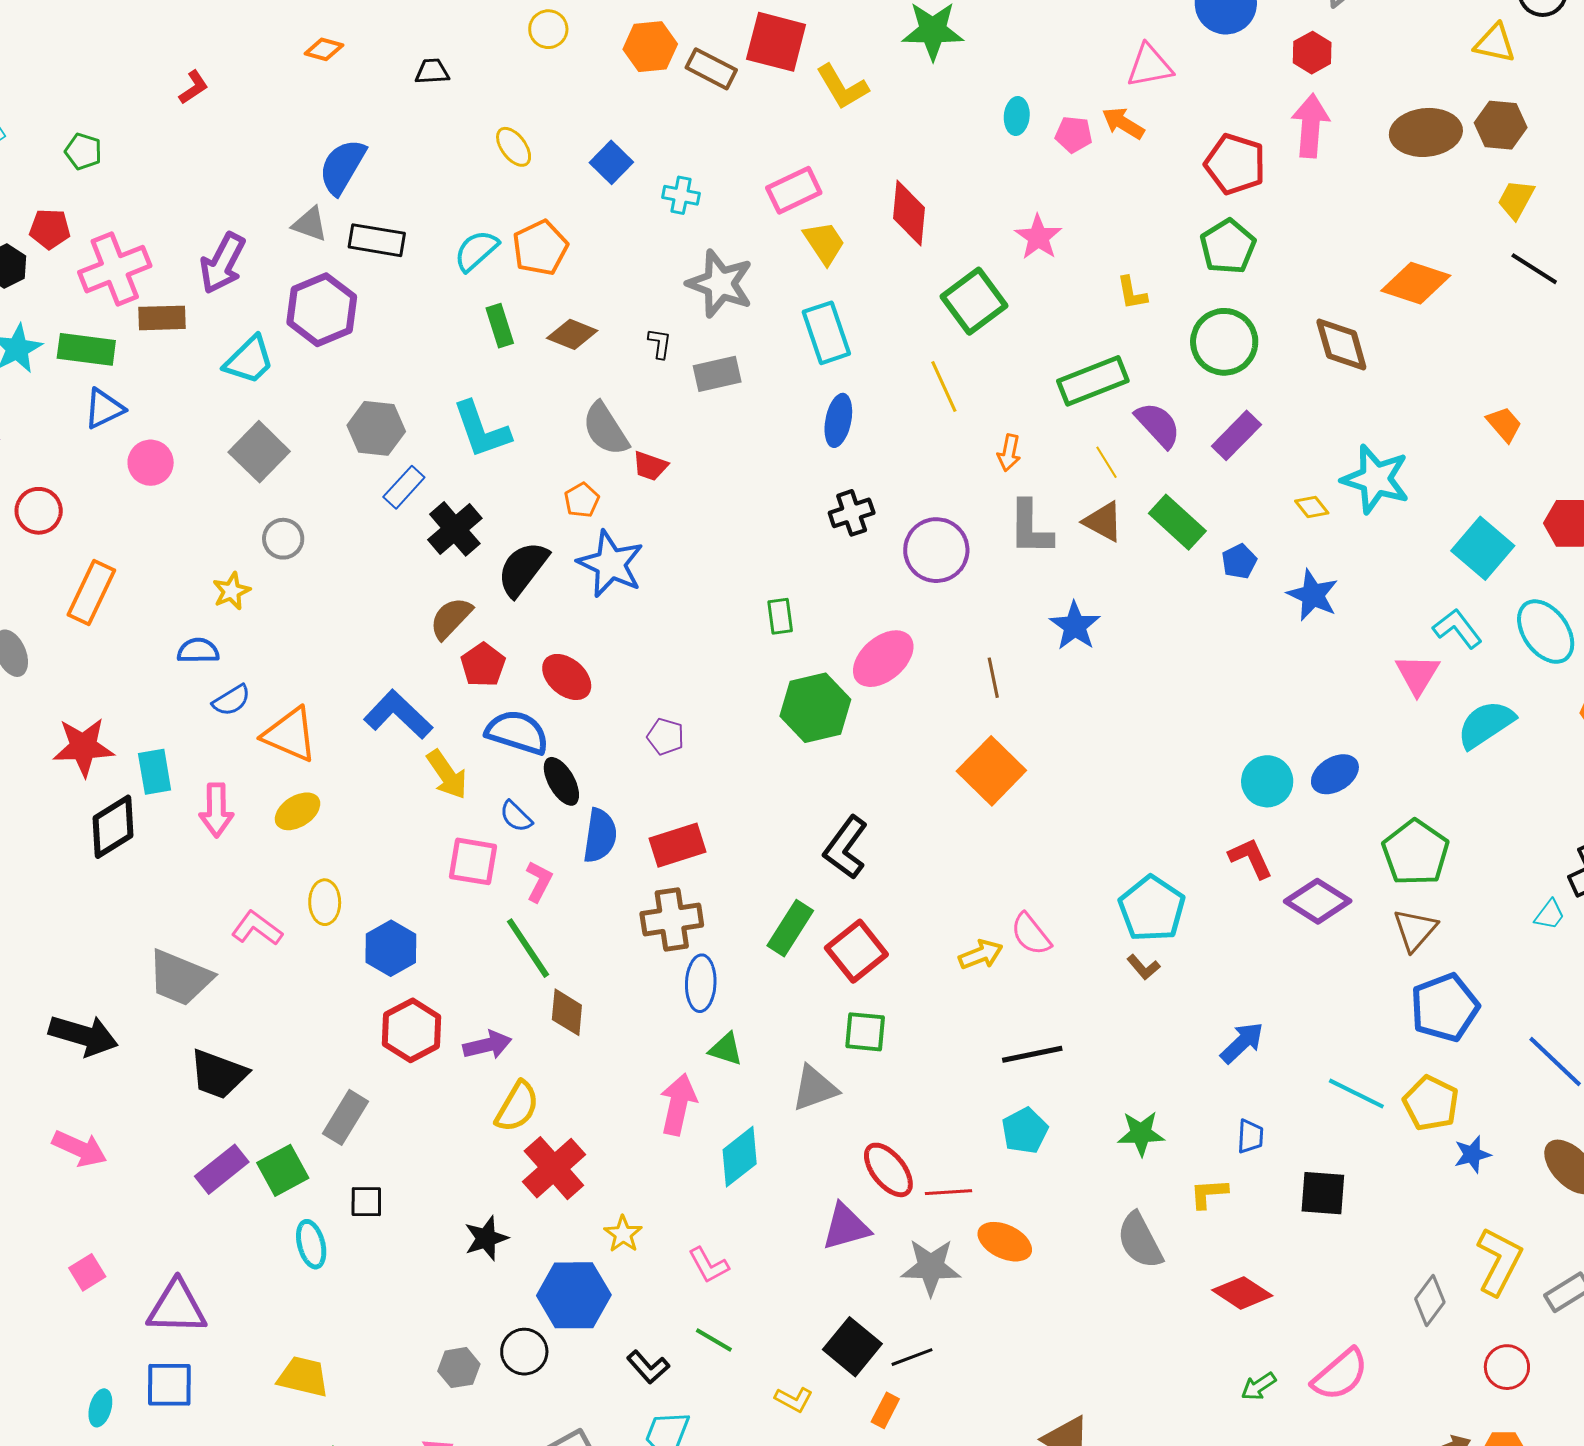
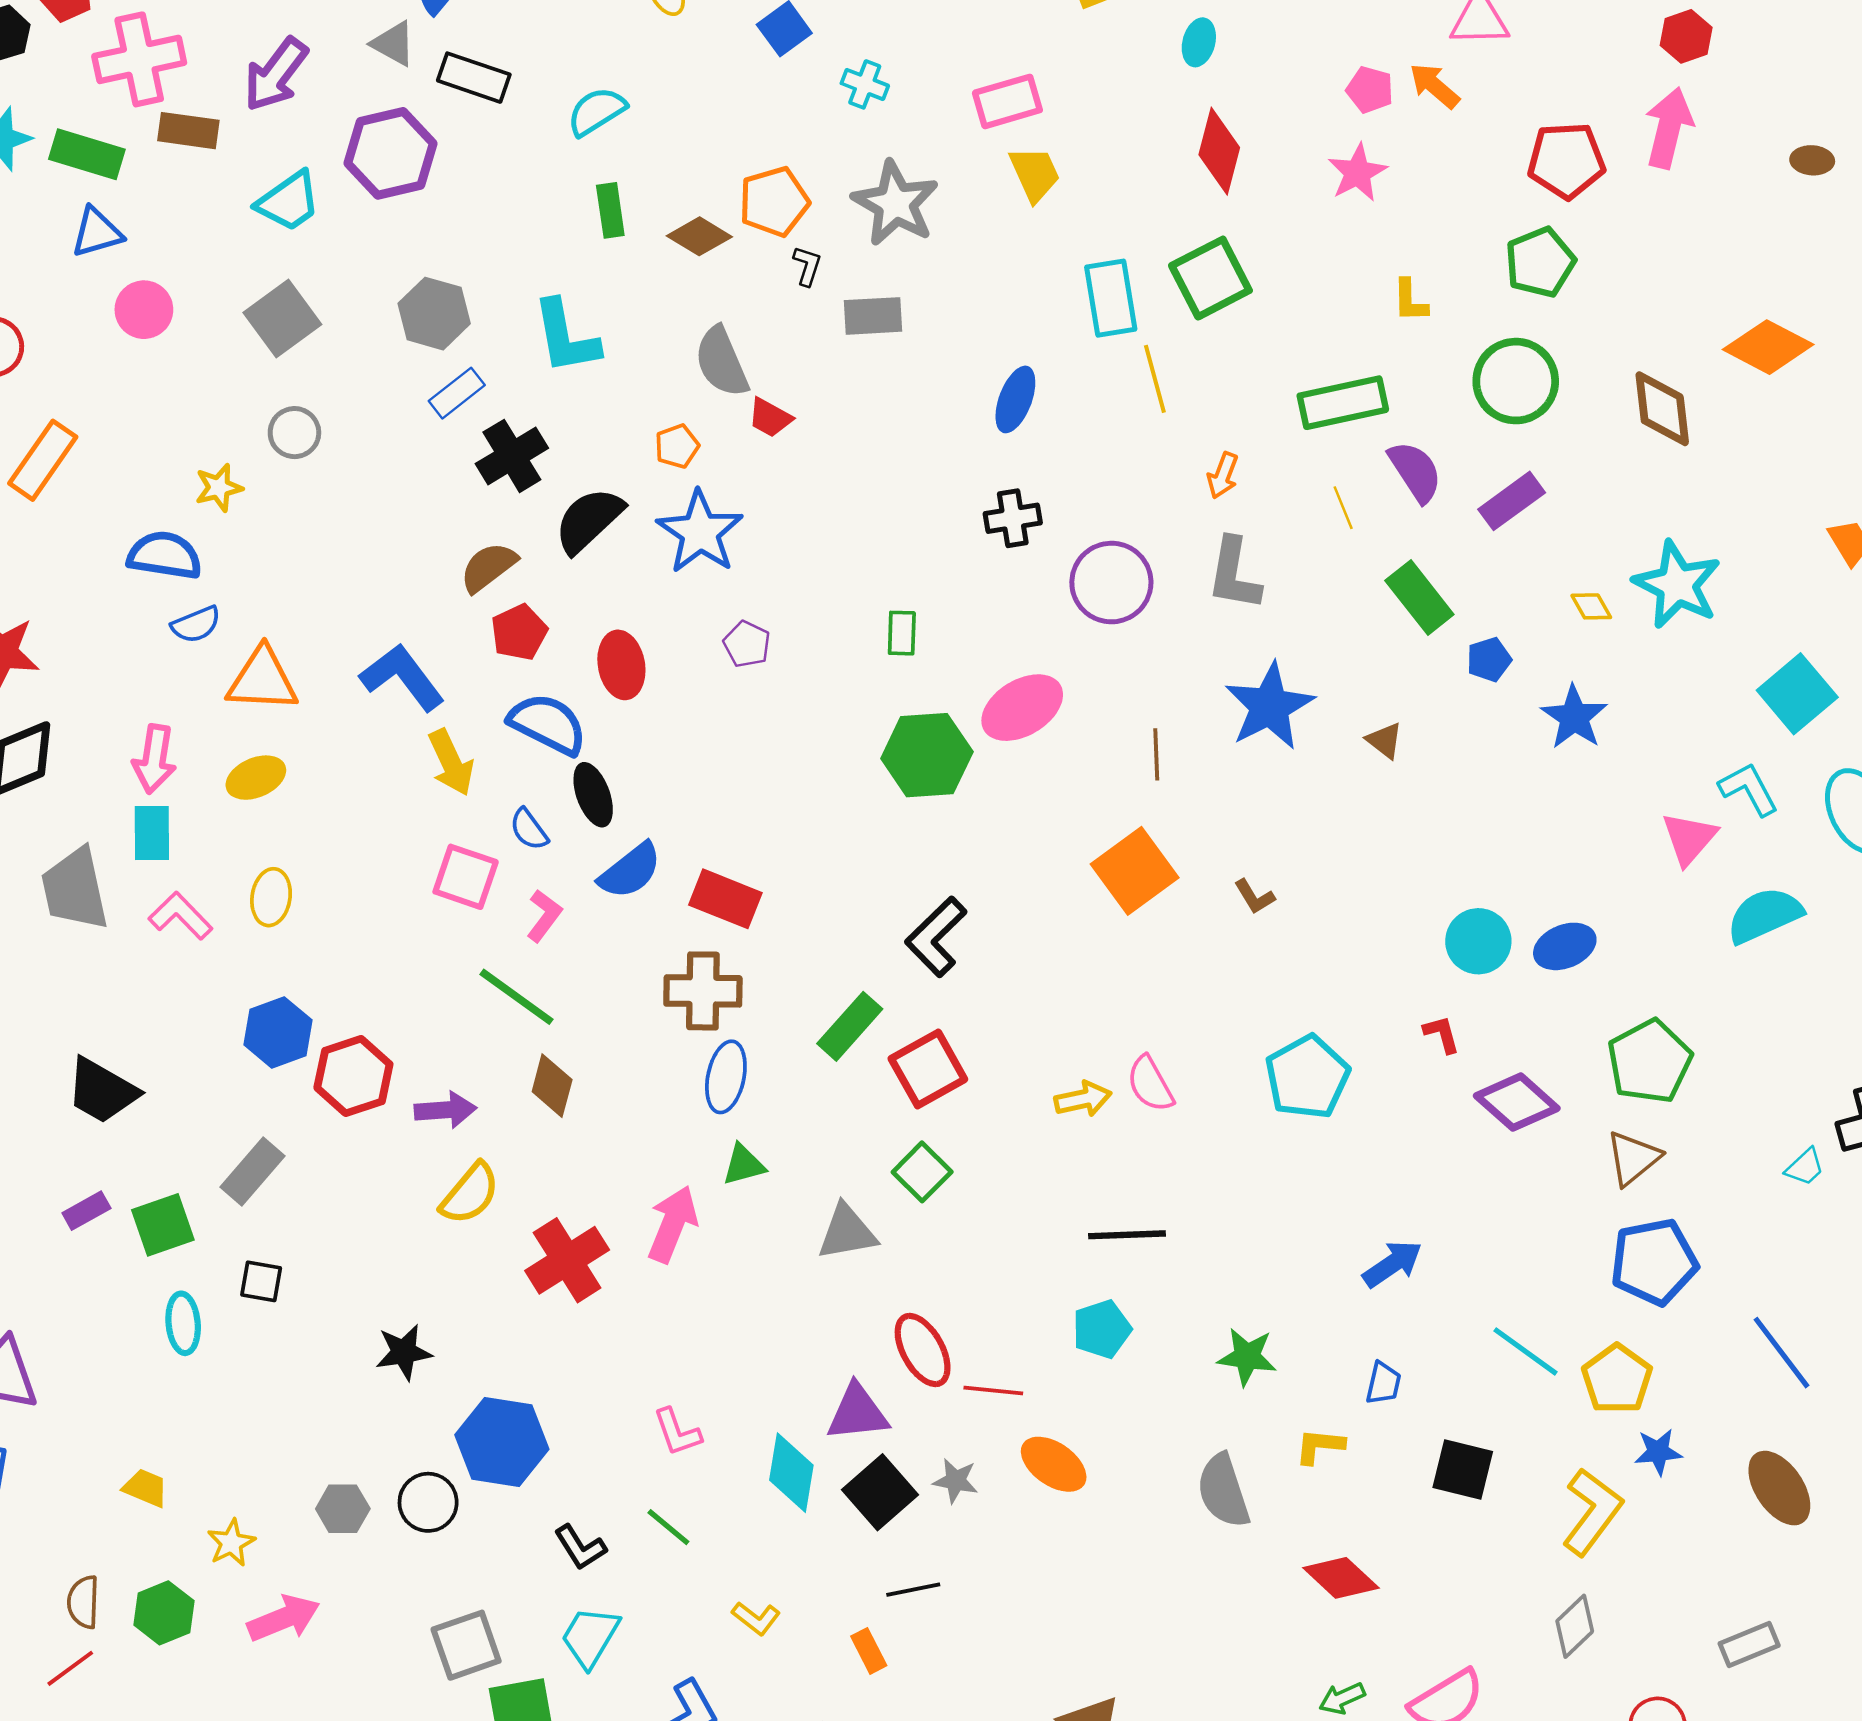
cyan ellipse: (1017, 116) -> (1199, 42), moved
brown ellipse: (1426, 132) -> (1812, 160), size x0.5
red pentagon: (1235, 164) -> (1566, 160), turned -30
red diamond: (909, 213) -> (1219, 151), moved
pink star: (1038, 237) -> (1357, 173), moved
orange pentagon: (540, 248) -> (774, 202), moved
cyan rectangle: (826, 333) -> (1111, 298), moved
brown triangle: (1103, 521) -> (1384, 741), moved, size x0.7
blue star: (1075, 626) -> (1269, 706), size x1.4
blue semicircle: (198, 651) -> (165, 555), size x1.4
red ellipse: (567, 677) -> (621, 665), turned 30
orange triangle: (290, 735) -> (262, 680), turned -30
purple pentagon: (666, 737) -> (747, 644), moved
cyan rectangle: (155, 772) -> (152, 833), moved
blue semicircle: (600, 836) -> (630, 871), turned 34
red rectangle: (677, 845) -> (725, 899), turned 30
red L-shape: (1251, 858) -> (1442, 1034), size x0.7
blue hexagon: (391, 948) -> (278, 1032), moved
green line: (528, 948) -> (517, 997), turned -30
brown L-shape: (1143, 967) -> (1254, 897), moved
gray trapezoid: (180, 978) -> (75, 889), moved, turned 46
green square: (865, 1032) -> (922, 1172), turned 30
green triangle: (726, 1049) -> (744, 1165), turned -42
cyan diamond: (740, 1157) -> (791, 1473), moved, turned -52
red cross: (554, 1168) -> (567, 1260), moved
purple rectangle: (222, 1169) -> (86, 1211), size x0.7
yellow star: (623, 1234) -> (231, 1543), moved
yellow L-shape: (1499, 1261) -> (1592, 1512), moved
gray star: (931, 1267) -> (956, 1481), size x0.6
black square: (852, 1347) -> (880, 1492), moved
yellow trapezoid: (303, 1377) -> (146, 1488), size x0.7
orange rectangle: (885, 1410) -> (869, 1651), turned -64

